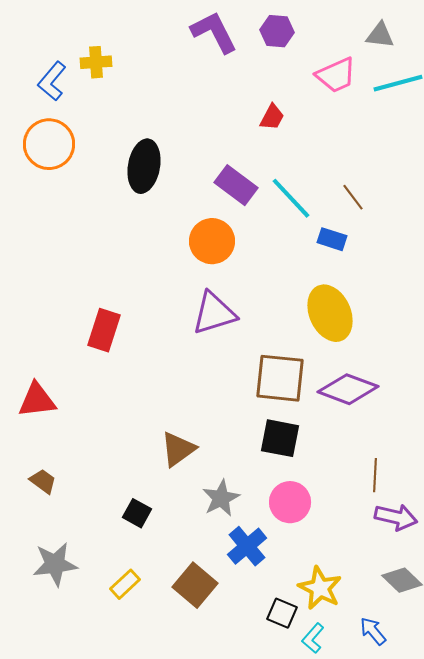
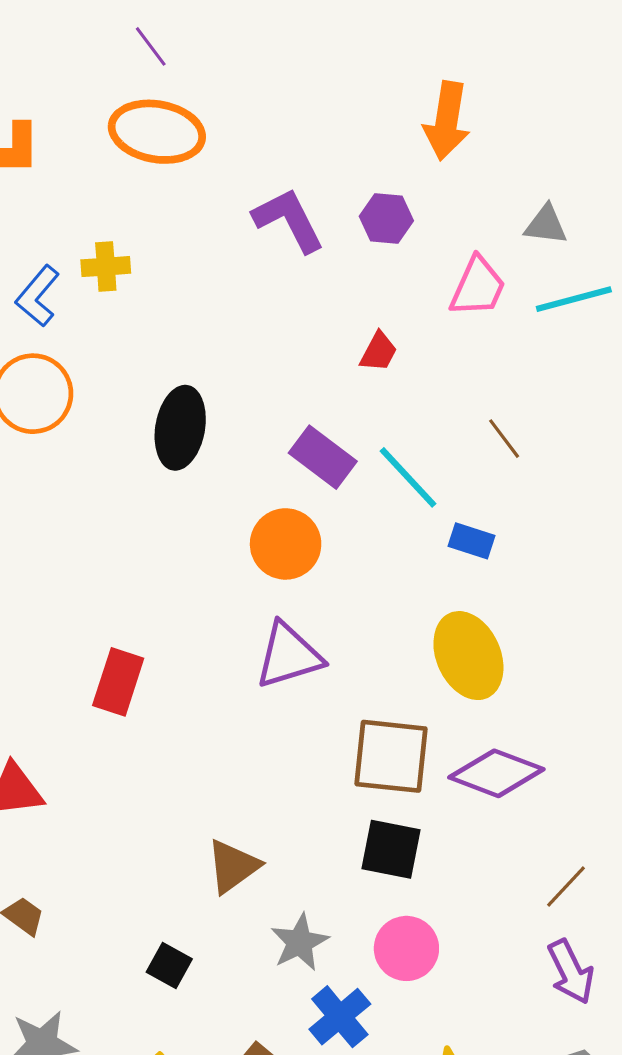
pink trapezoid: (336, 75) -> (478, 287), turned -42
brown line: (353, 197) -> (504, 439), moved
brown line: (375, 475) -> (566, 886), moved, turned 40
purple arrow: (396, 517) -> (571, 972), turned 51

